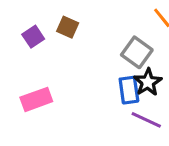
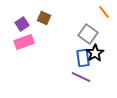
pink rectangle: (36, 99) -> (24, 42), moved
purple line: (146, 120) -> (81, 77), moved

